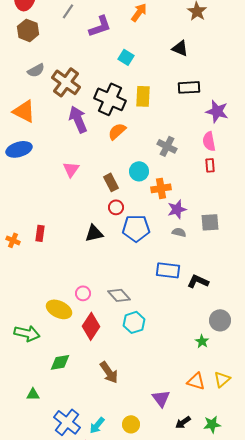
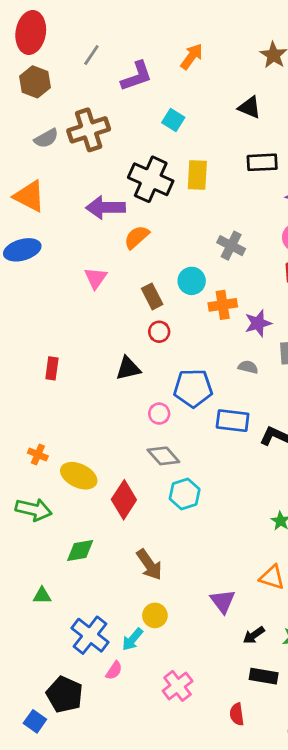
brown cross: (66, 82) -> (89, 130), moved, turned 36
purple arrow: (78, 119) -> (106, 207), turned -68
orange semicircle: (117, 131) -> (137, 237), moved
purple star: (177, 209) -> (258, 323), moved
blue pentagon: (136, 228) -> (193, 388), moved
orange cross: (13, 240) -> (38, 455), moved
pink circle: (83, 293) -> (159, 414), moved
yellow circle: (131, 424) -> (155, 615), moved

